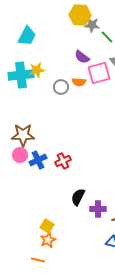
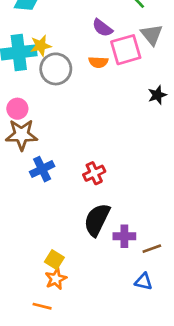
gray circle: (61, 87) -> (56, 69), moved, size x1.5
pink circle: (20, 155) -> (17, 109), moved
red cross: (63, 161) -> (94, 173), moved
black semicircle: (78, 197) -> (97, 220), size x1.4

